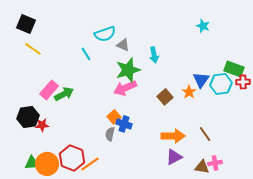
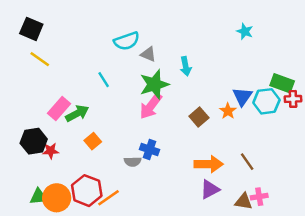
cyan line: (86, 54) -> (104, 80), moved
pink arrow: (125, 88) -> (151, 106), turned -30
orange square: (114, 117) -> (93, 141), moved
gray semicircle: (110, 134) -> (133, 162), turned -104

